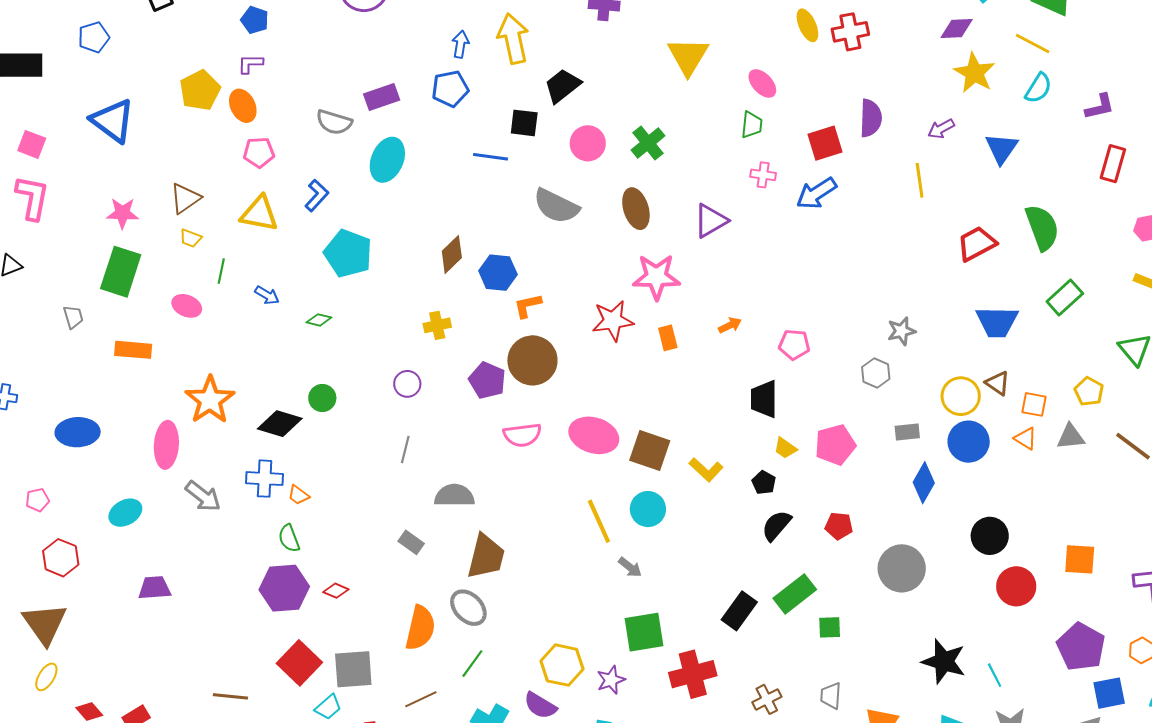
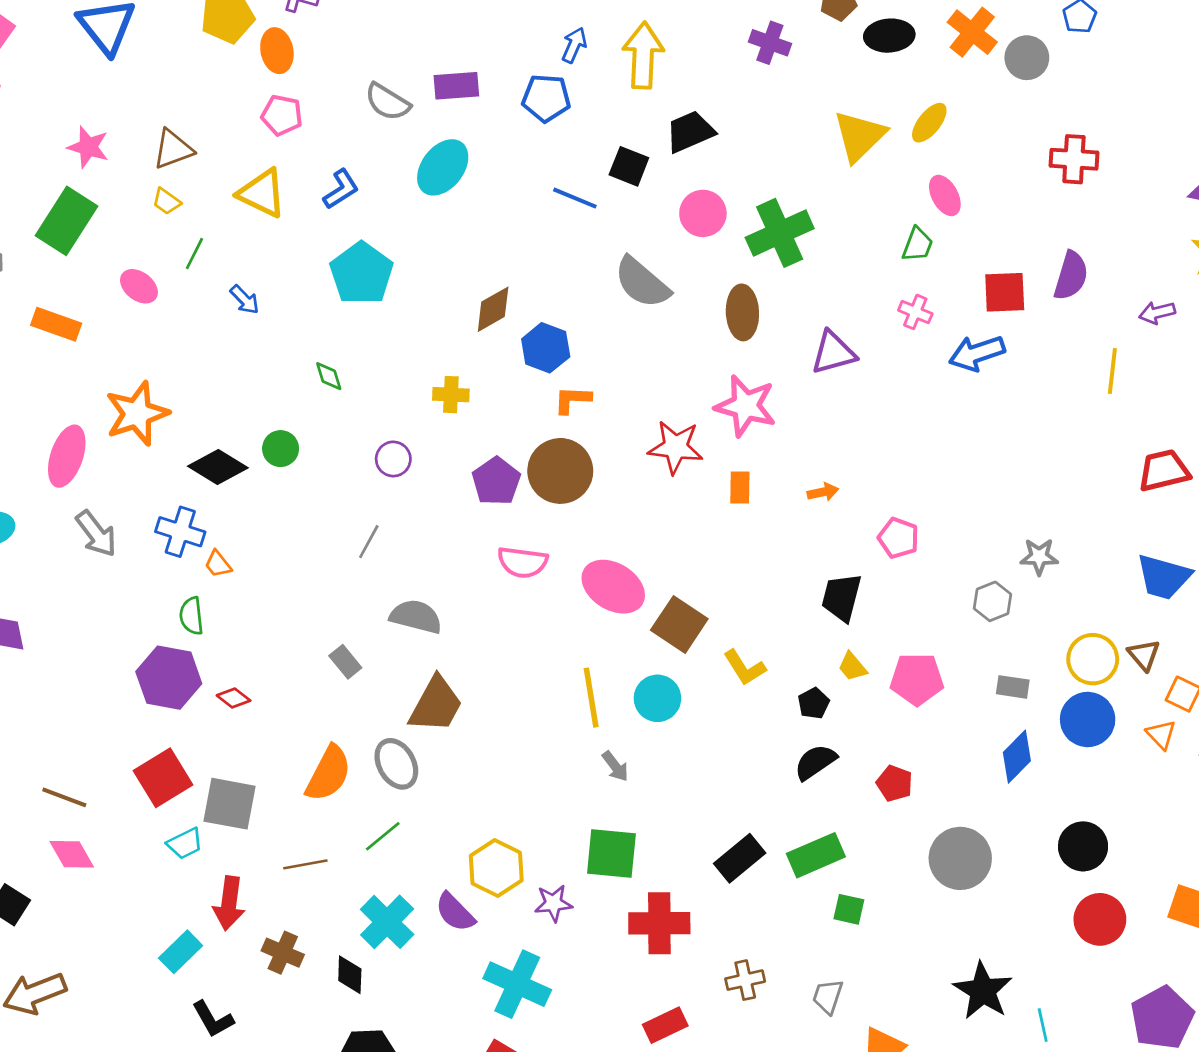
yellow ellipse: (807, 25) -> (929, 123), moved, turned 48
green cross: (648, 143) -> (780, 233), size x1.4
green diamond: (319, 320) -> (329, 376), moved, turned 45

